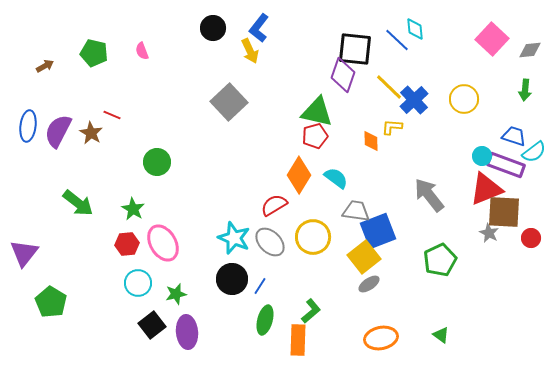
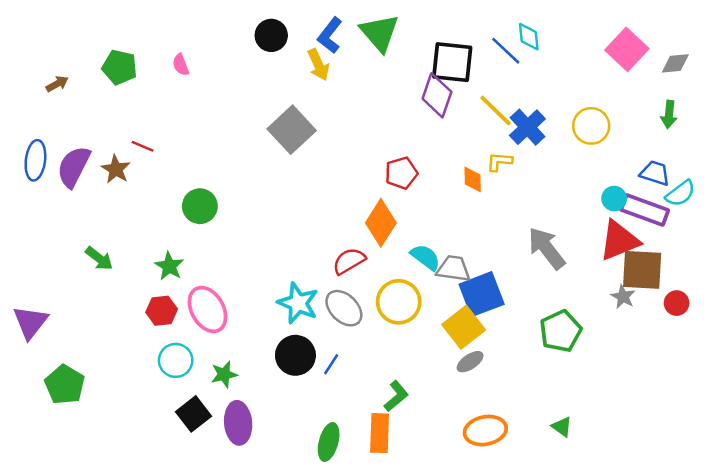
green triangle: (317, 112) -> (380, 33), moved, turned 36
cyan semicircle: (336, 178) -> (425, 257), moved
green arrow: (78, 203) -> (99, 258), size x0.7
green ellipse: (265, 320) -> (329, 442), moved

